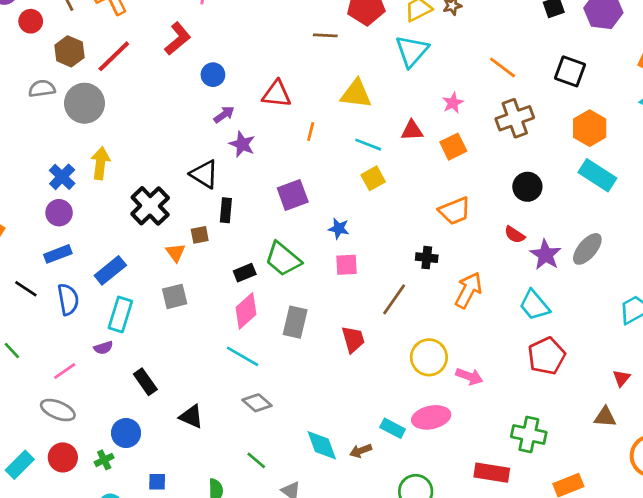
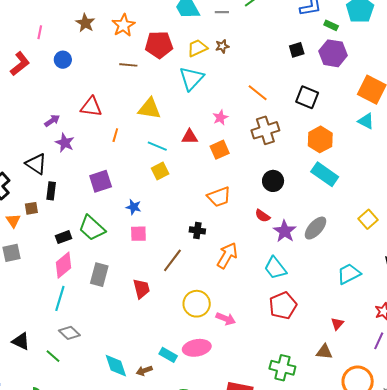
blue circle: (213, 75) -> (63, 60), moved
cyan line: (243, 356) -> (60, 298), turned 75
green cross: (529, 435) -> (282, 368), moved
green line: (256, 460) -> (53, 356), moved

